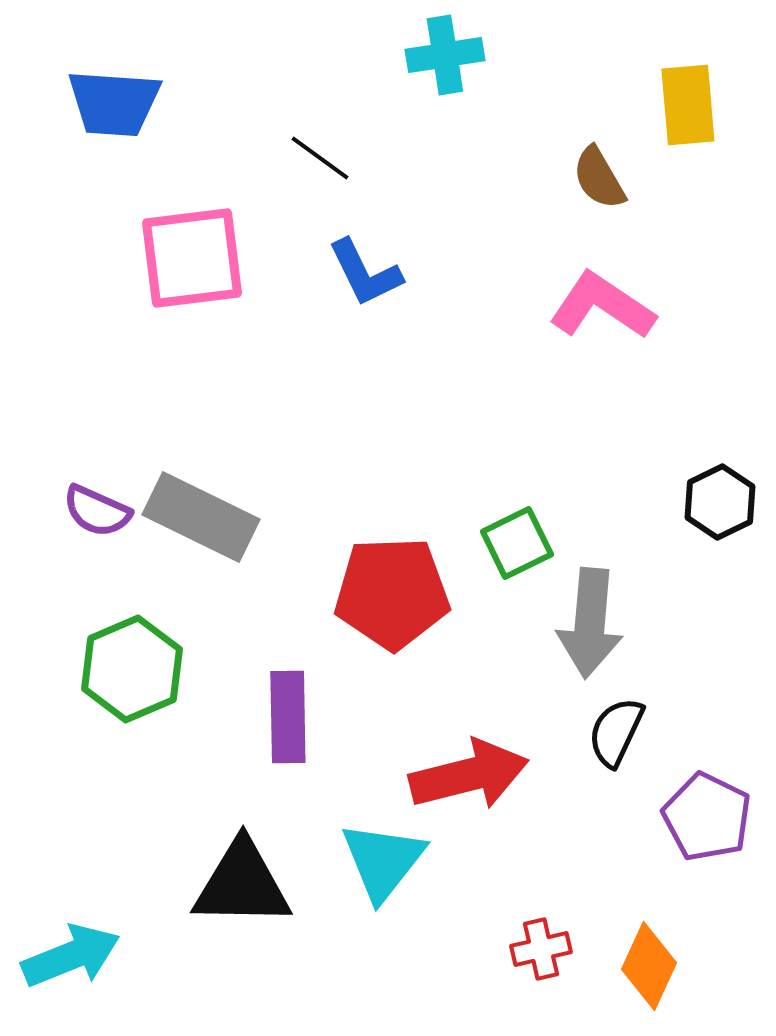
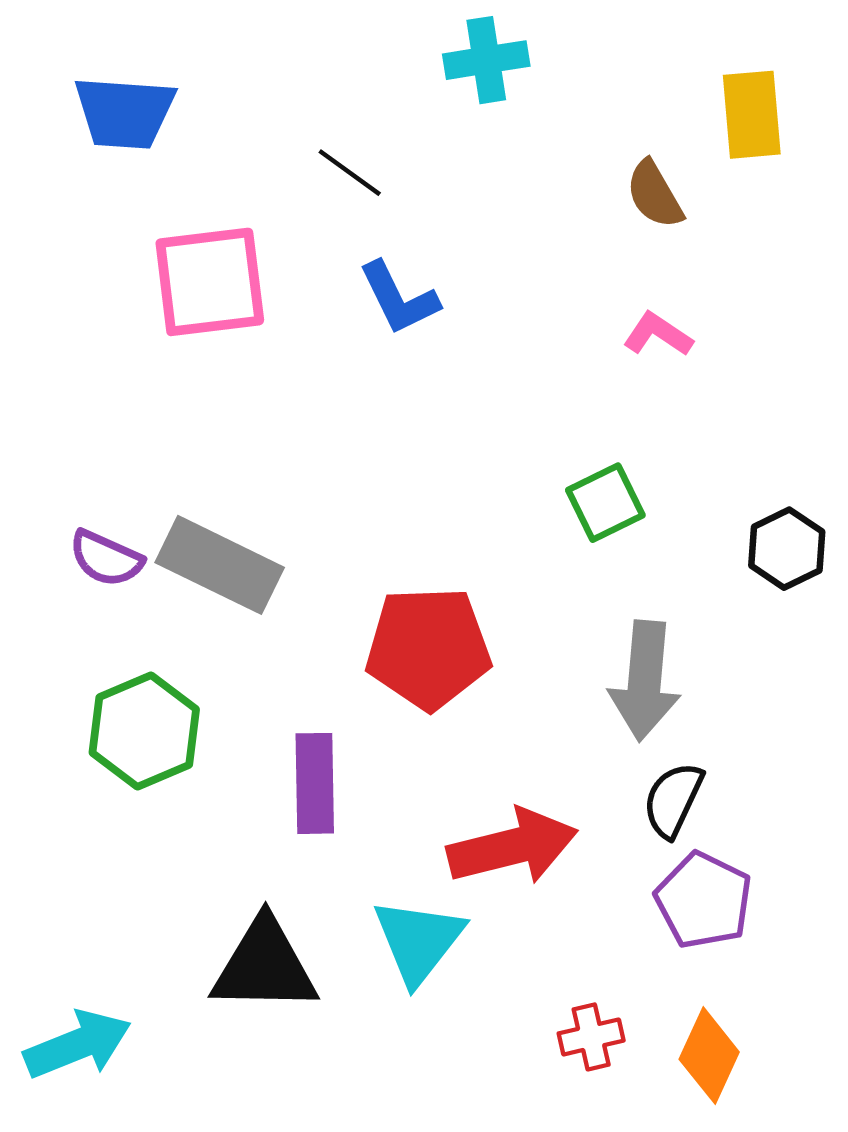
pink L-shape: (602, 306) -> (658, 334), size x0.6
green square: (517, 543) -> (605, 503), moved
purple pentagon: (707, 817) -> (704, 900), moved

